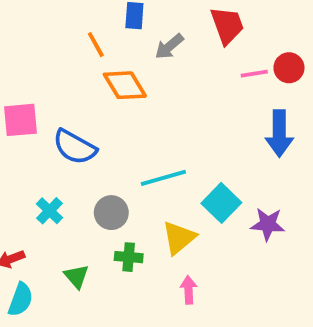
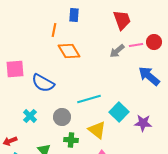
orange line: (96, 45) -> (54, 30), turned 40
gray arrow: (169, 47) -> (117, 51), moved
blue arrow: (279, 133) -> (149, 76), turned 130
yellow triangle: (179, 238) -> (97, 130), turned -42

